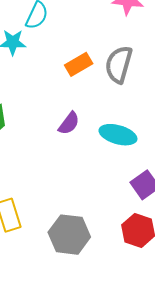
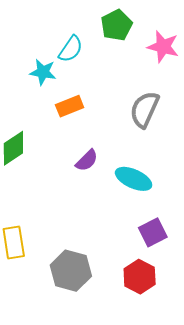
orange rectangle: (79, 64) -> (70, 106), moved

